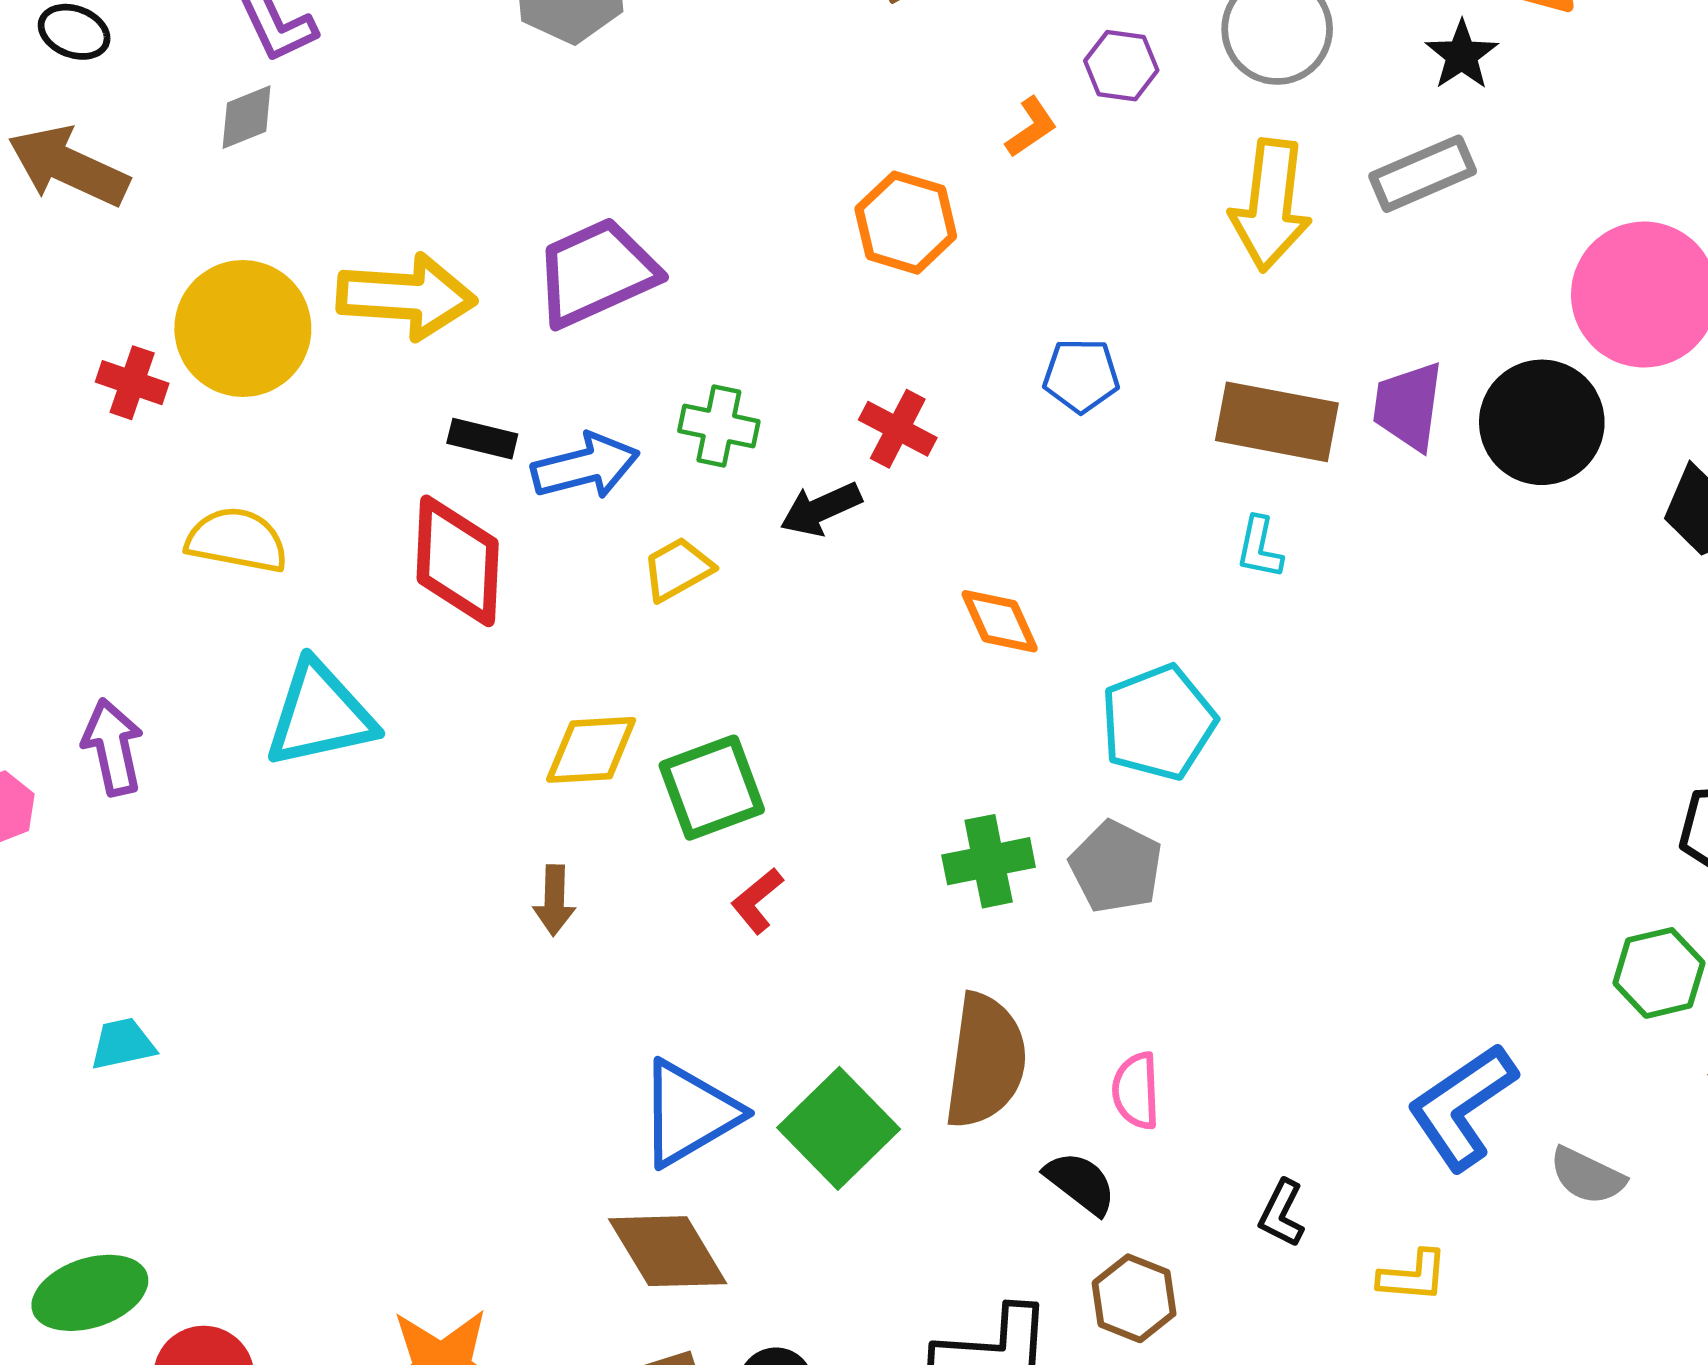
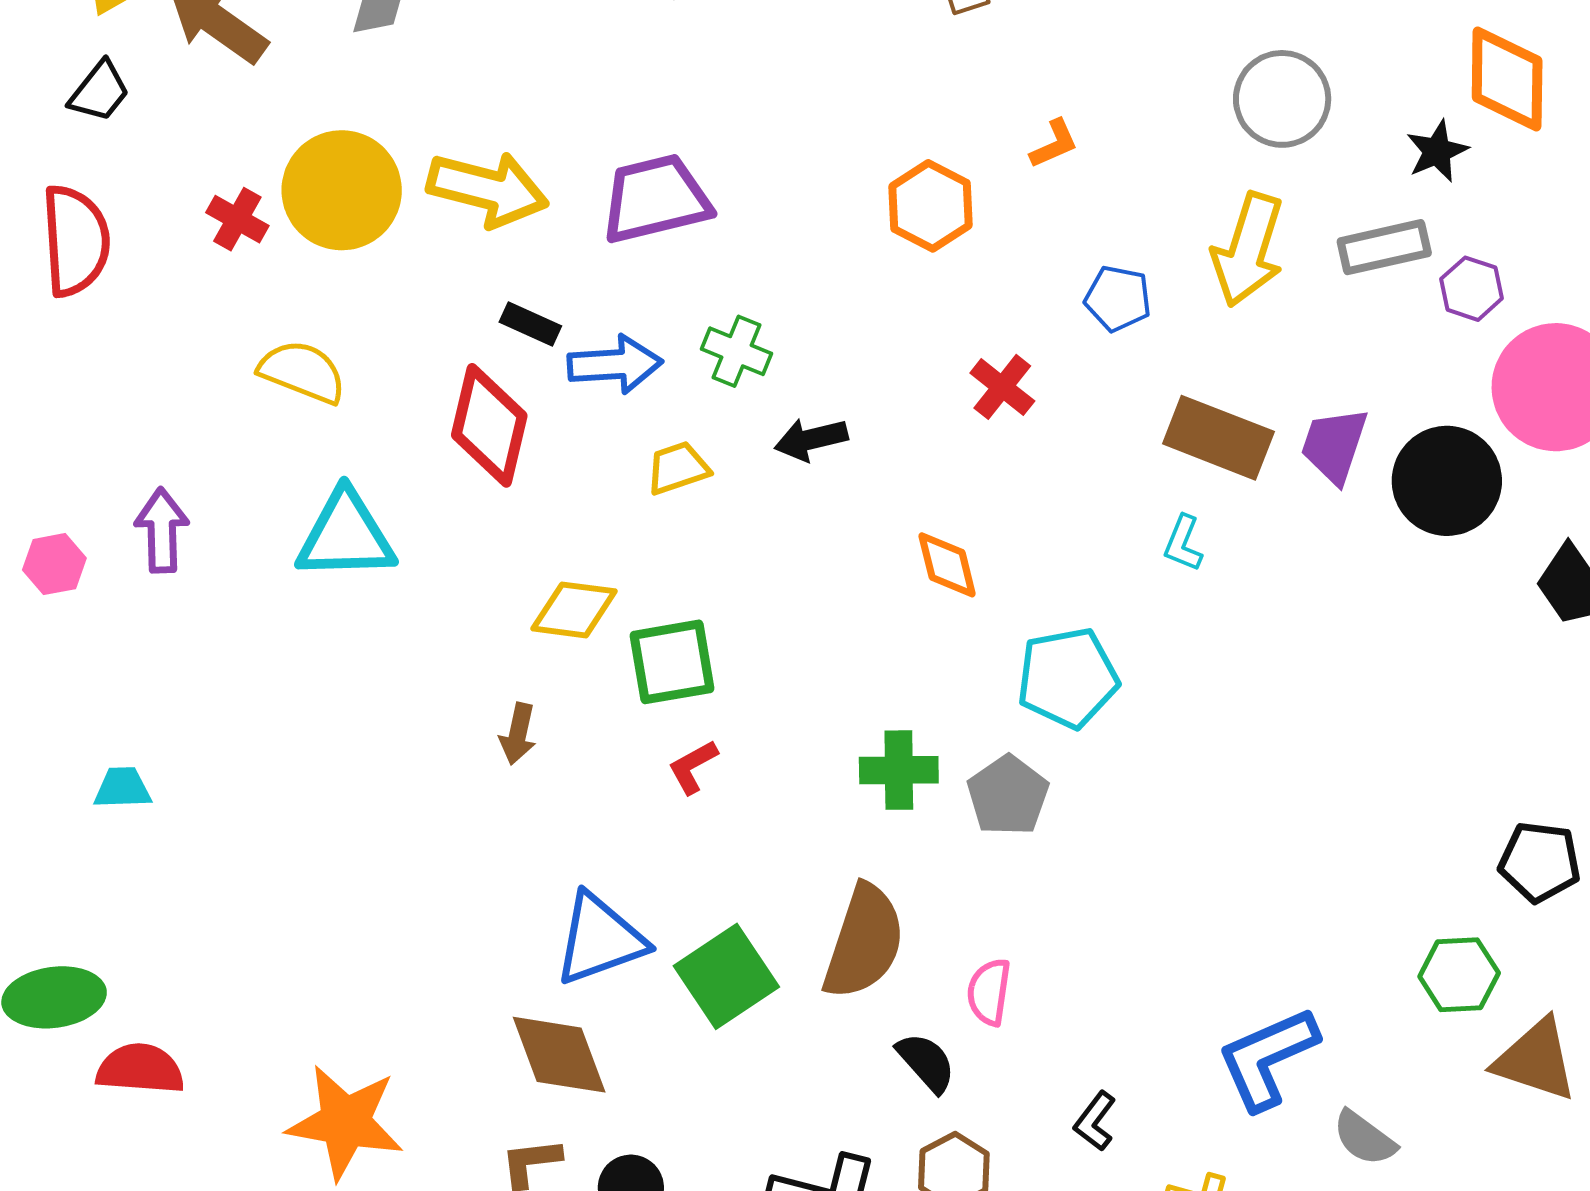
purple hexagon: (1121, 66) -> (1472, 289), moved
blue pentagon: (1081, 375) -> (1118, 299), moved
red cross: (898, 429) -> (1002, 387), moved

